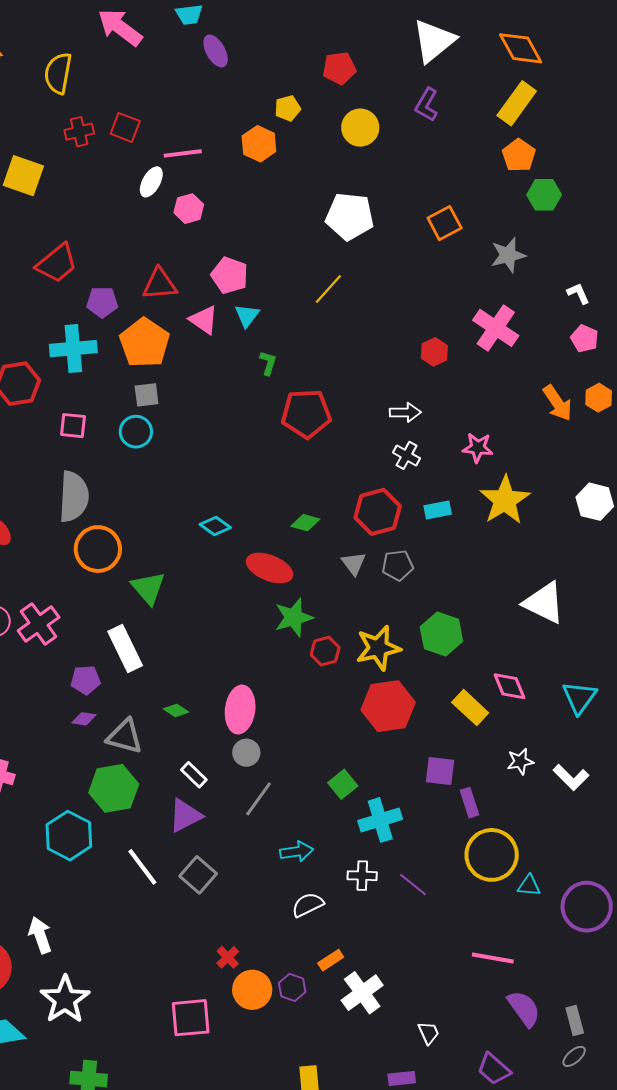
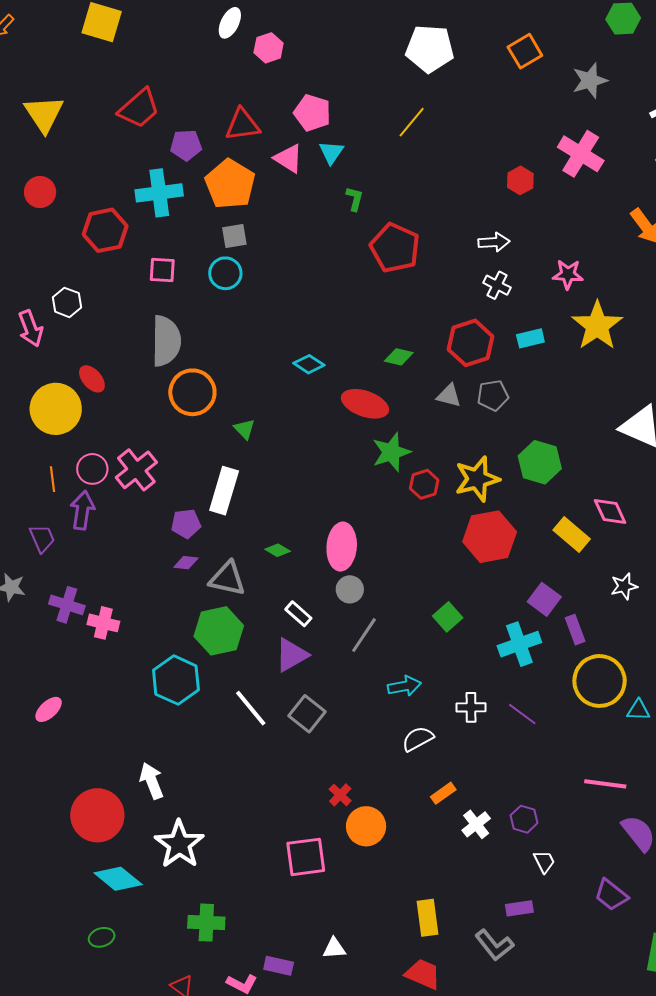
red pentagon: (306, 414) -> (395, 248), turned 30
gray triangle: (354, 563) -> (449, 396), turned -36
green triangle: (148, 588) -> (244, 429), size x0.6
white rectangle: (125, 649) -> (224, 491), turned 45
purple square: (440, 771) -> (544, 599), turned 32
cyan cross: (380, 820) -> (519, 644), moved
purple hexagon: (292, 987) -> (524, 819), moved
white cross: (362, 993) -> (476, 824), size x0.7

